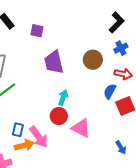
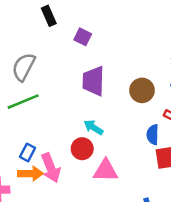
blue semicircle: (110, 91) -> (153, 135), turned -42
cyan arrow: (63, 98) -> (93, 127), turned -91
pink triangle: (81, 128) -> (106, 171), turned -40

